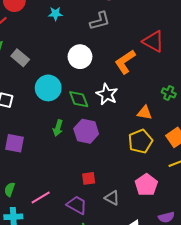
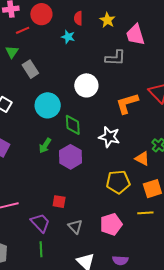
cyan star: (55, 14) -> (68, 37), moved
white star: (107, 94) -> (109, 137), moved, turned -30
orange triangle: (145, 113) -> (142, 159), moved

